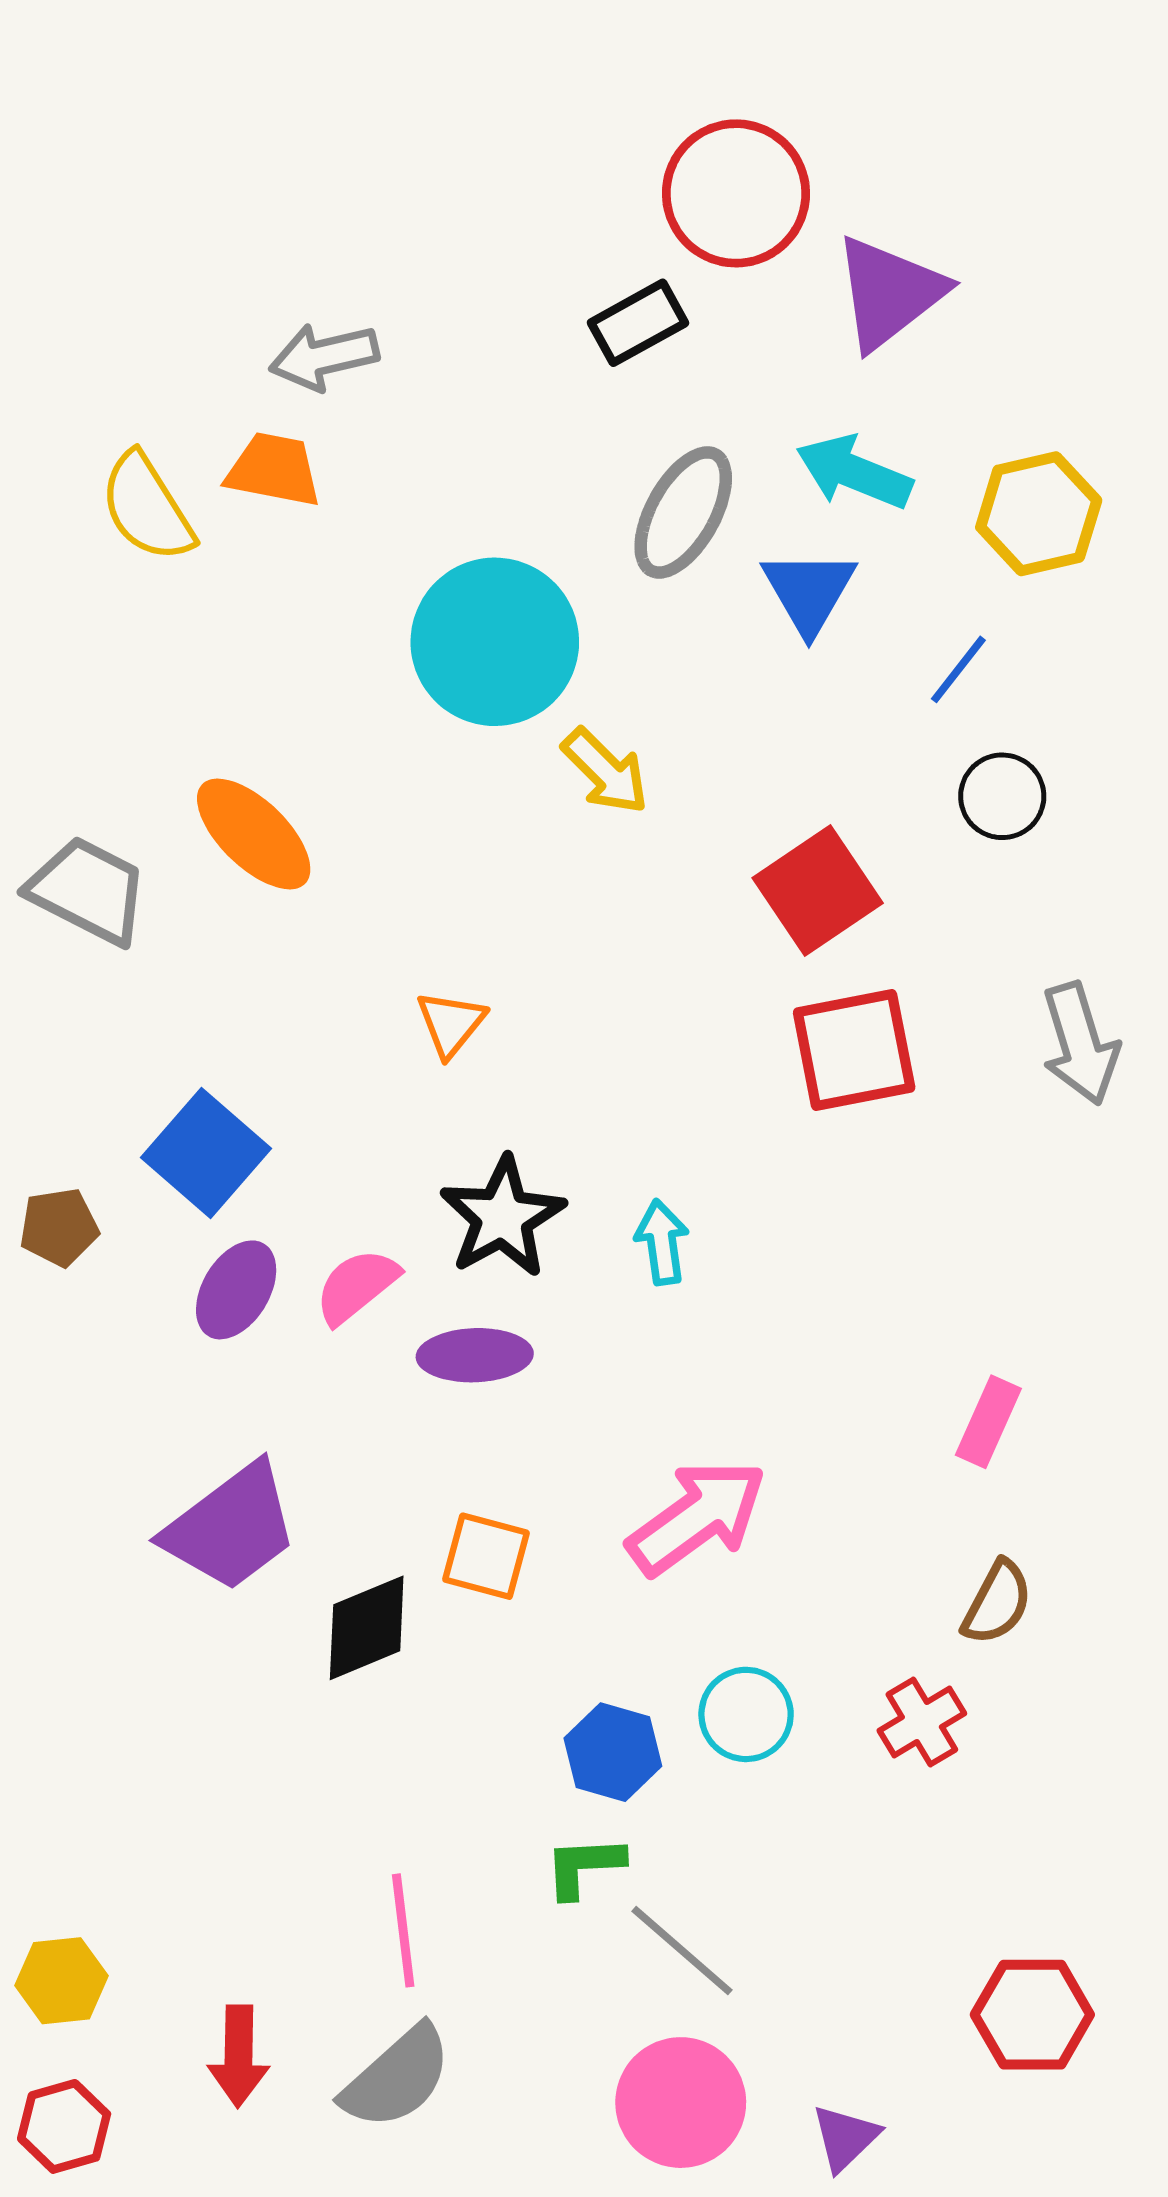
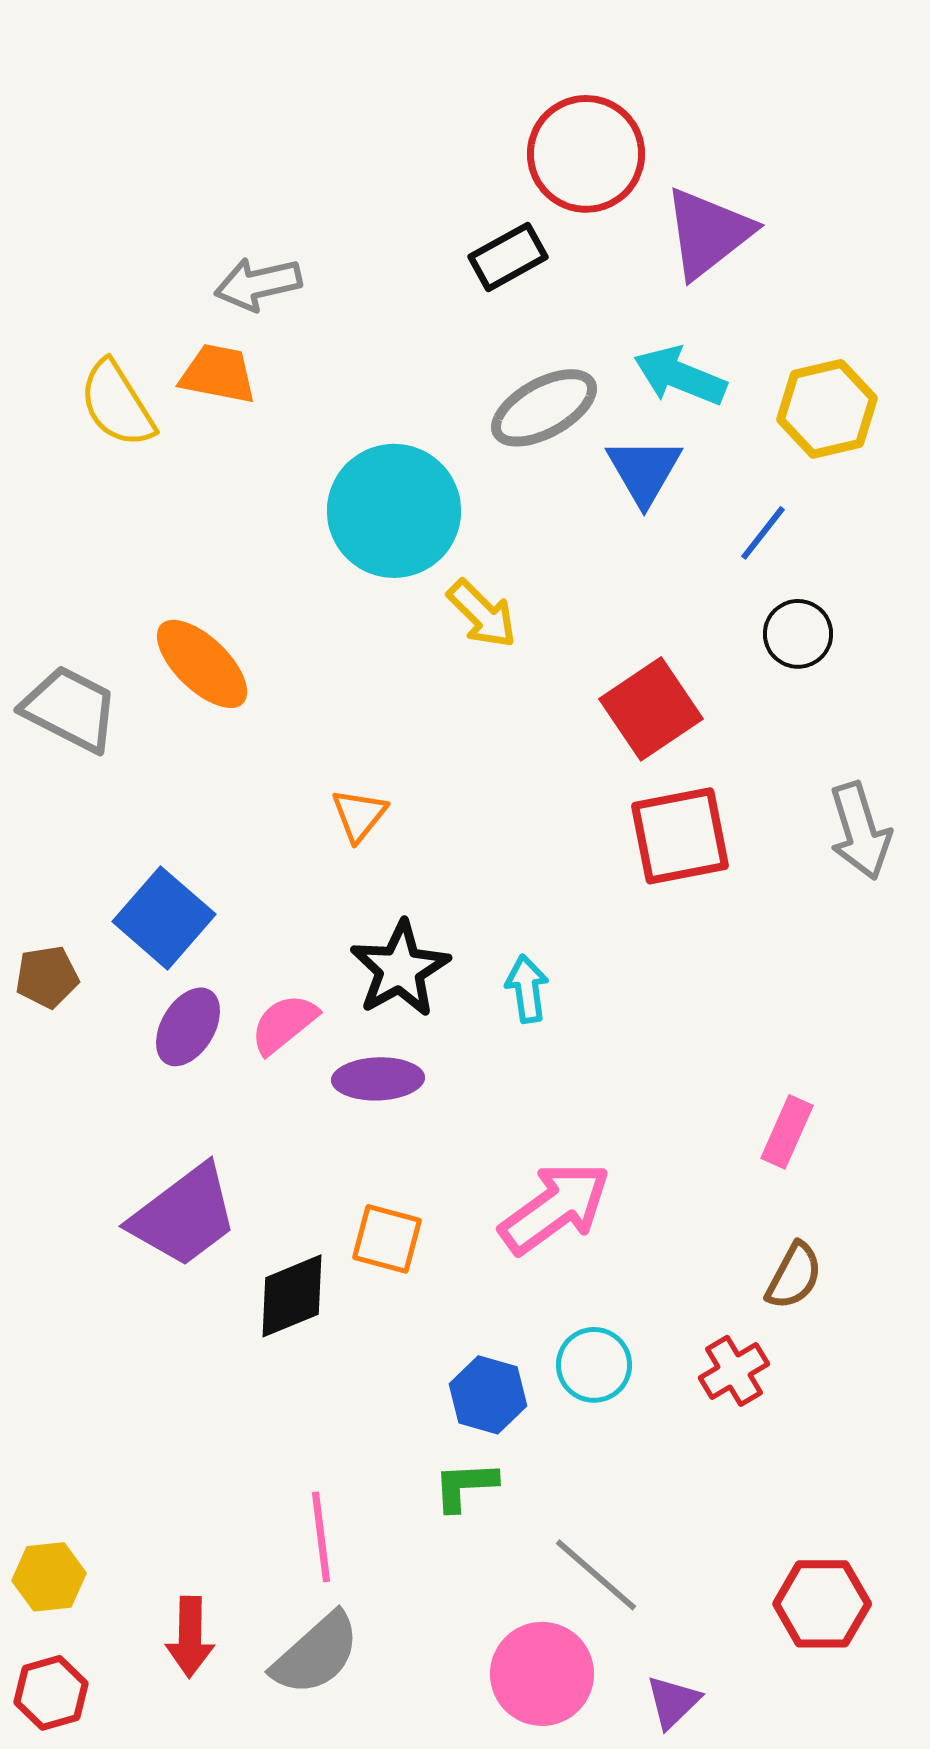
gray ellipse: (683, 512) -> (544, 408), turned 32
gray line: (682, 1951) -> (596, 1575), moved

